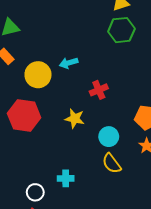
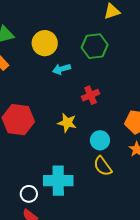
green hexagon: (121, 30) -> (95, 46), moved
yellow circle: (38, 75) -> (45, 43), moved
cyan cross: (66, 178) -> (58, 181), size x1.8

